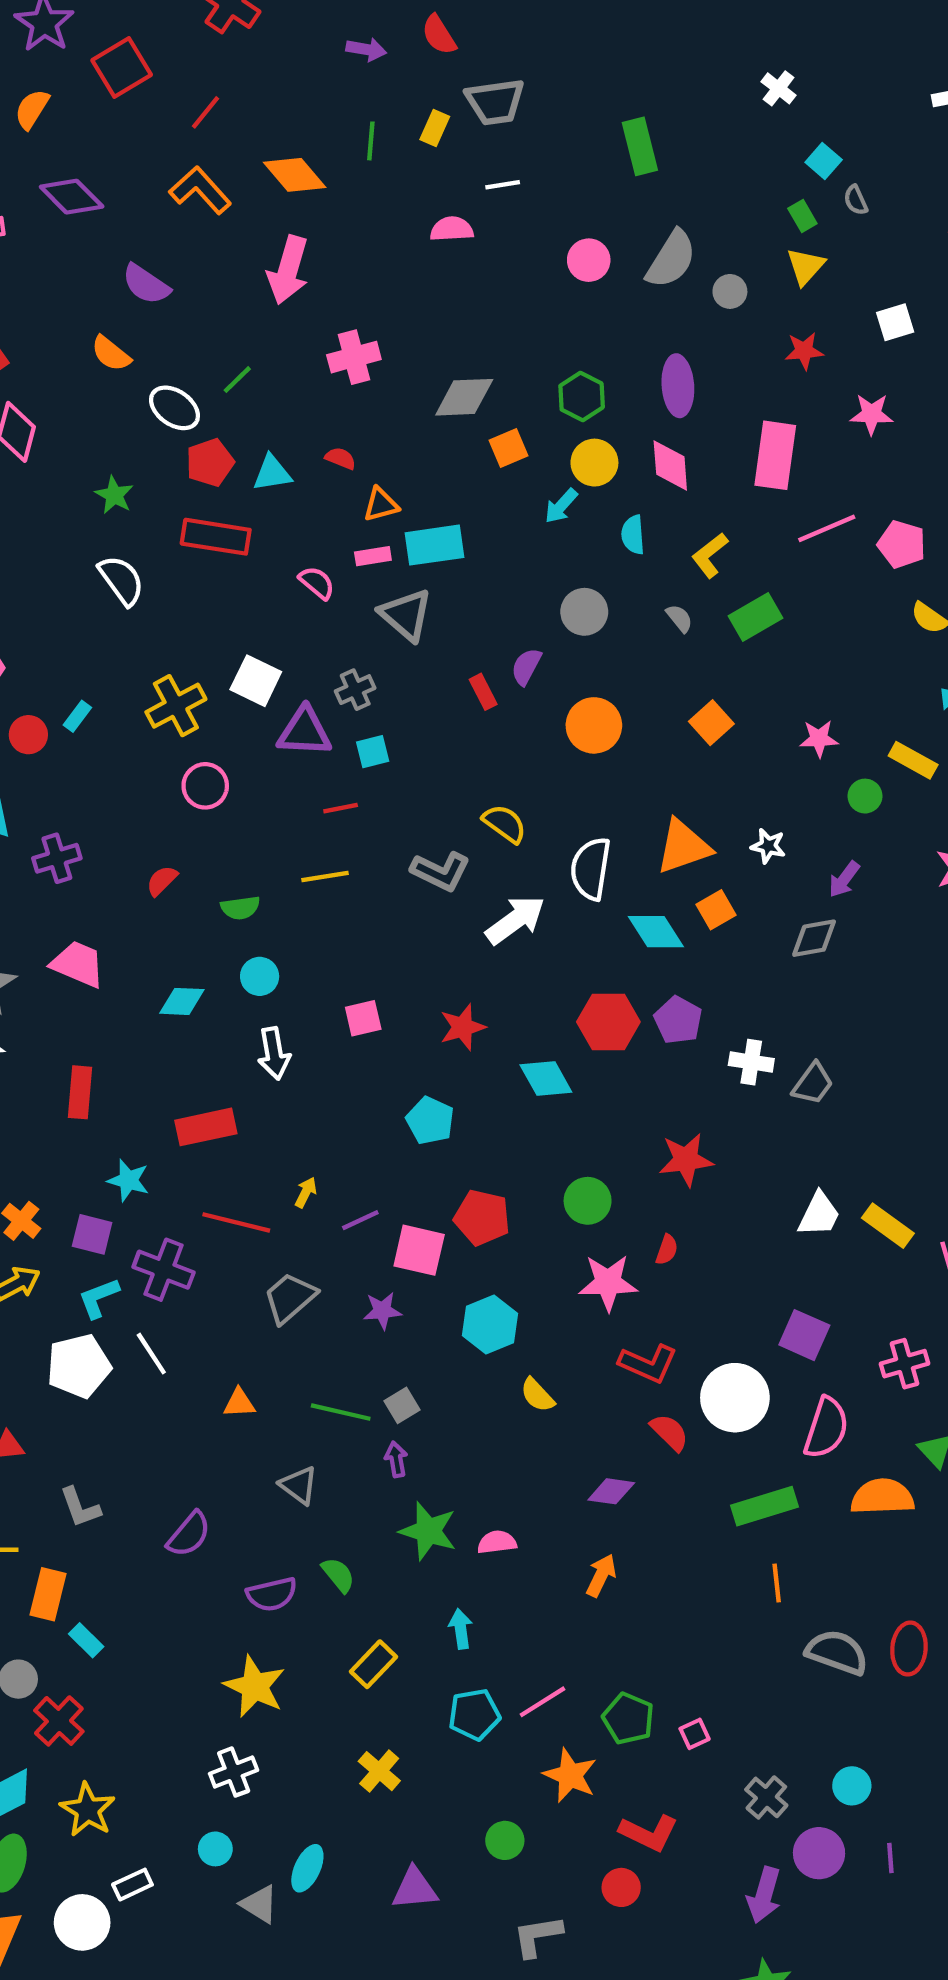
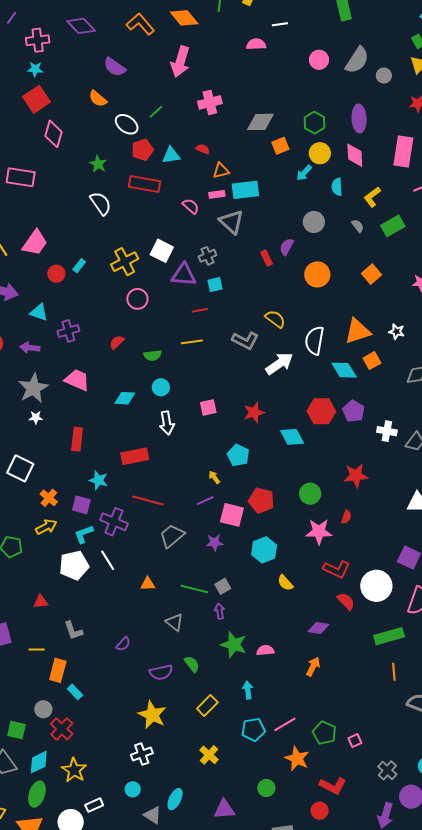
yellow arrow: (306, 1192) -> (214, 477), moved, turned -64
purple semicircle: (189, 1534) -> (123, 644), size x0.7

